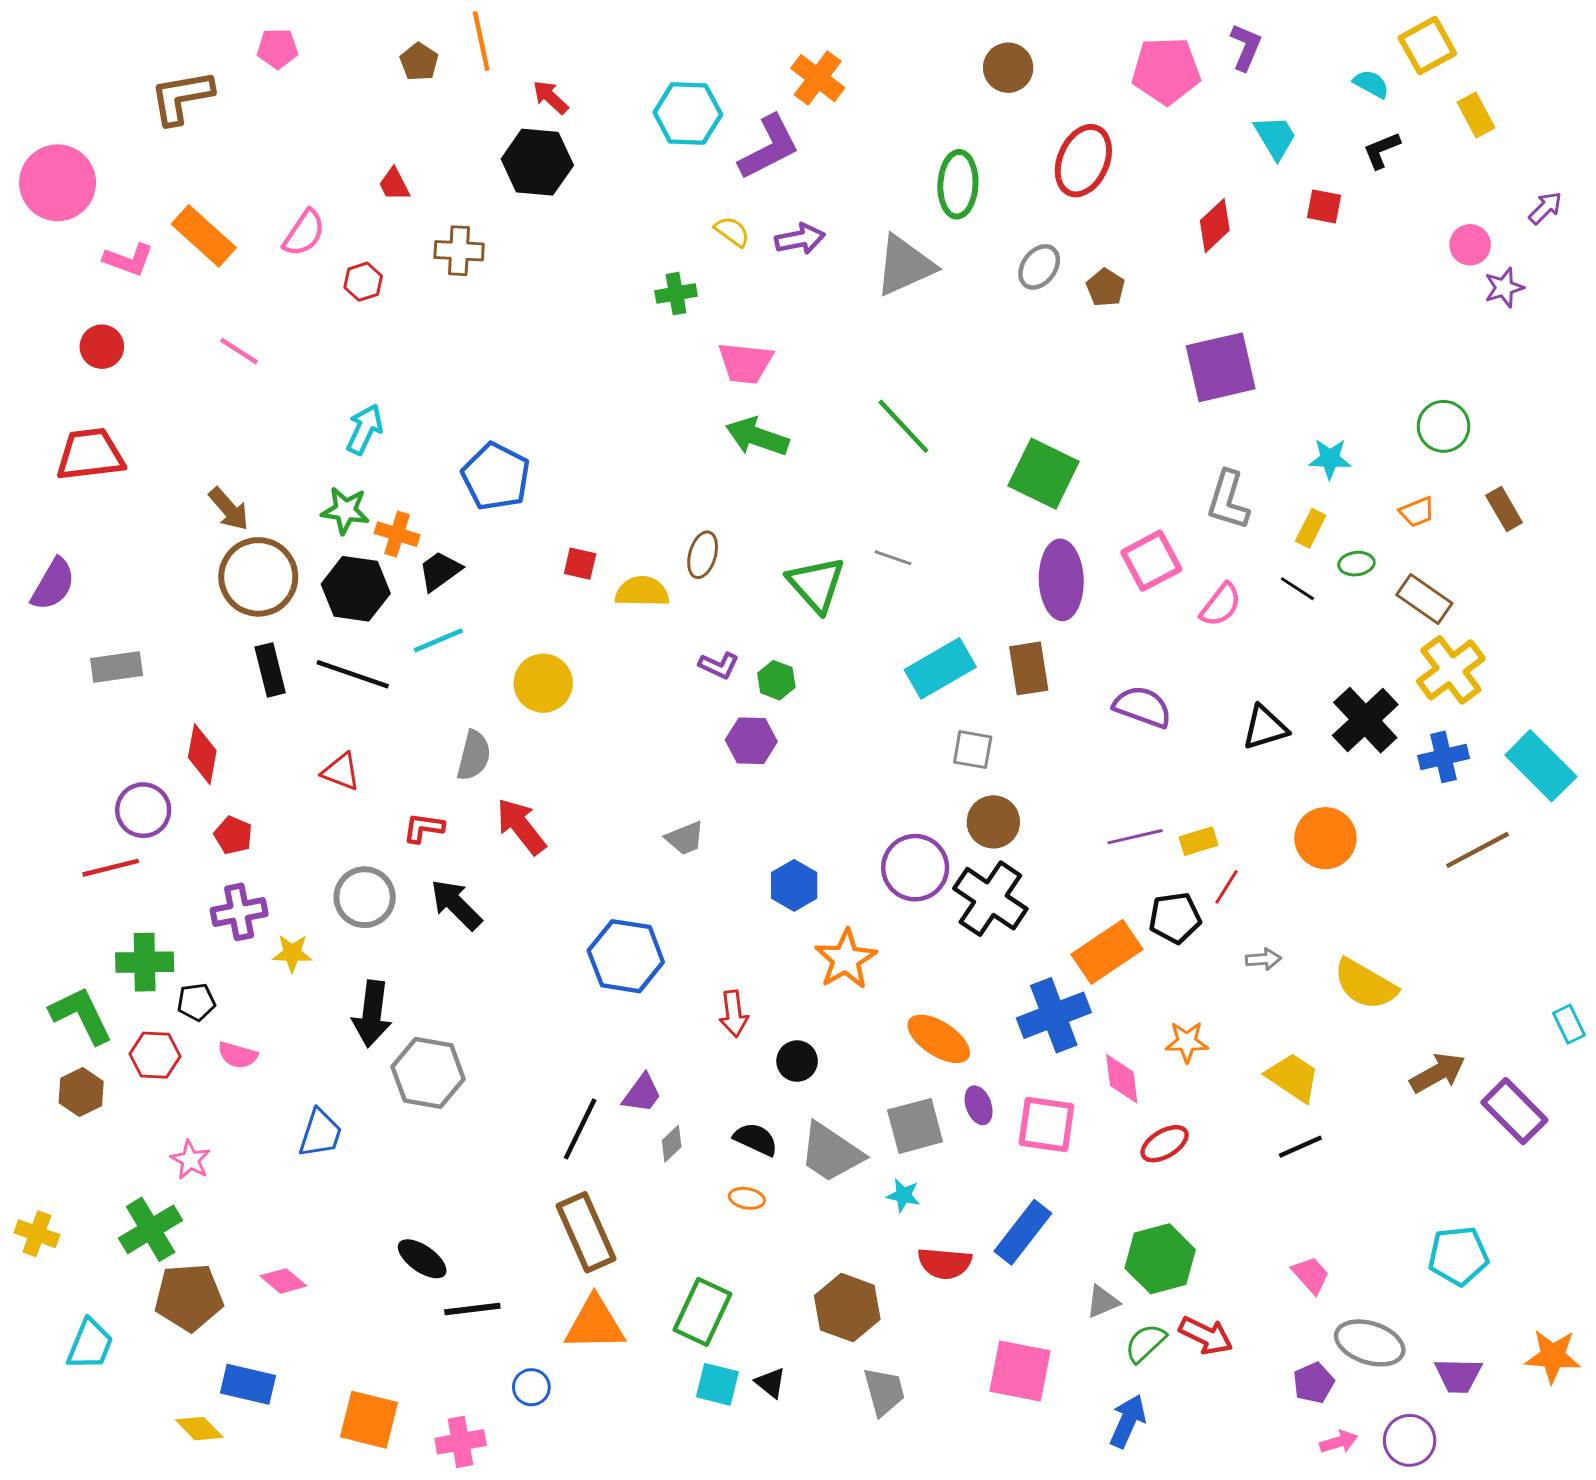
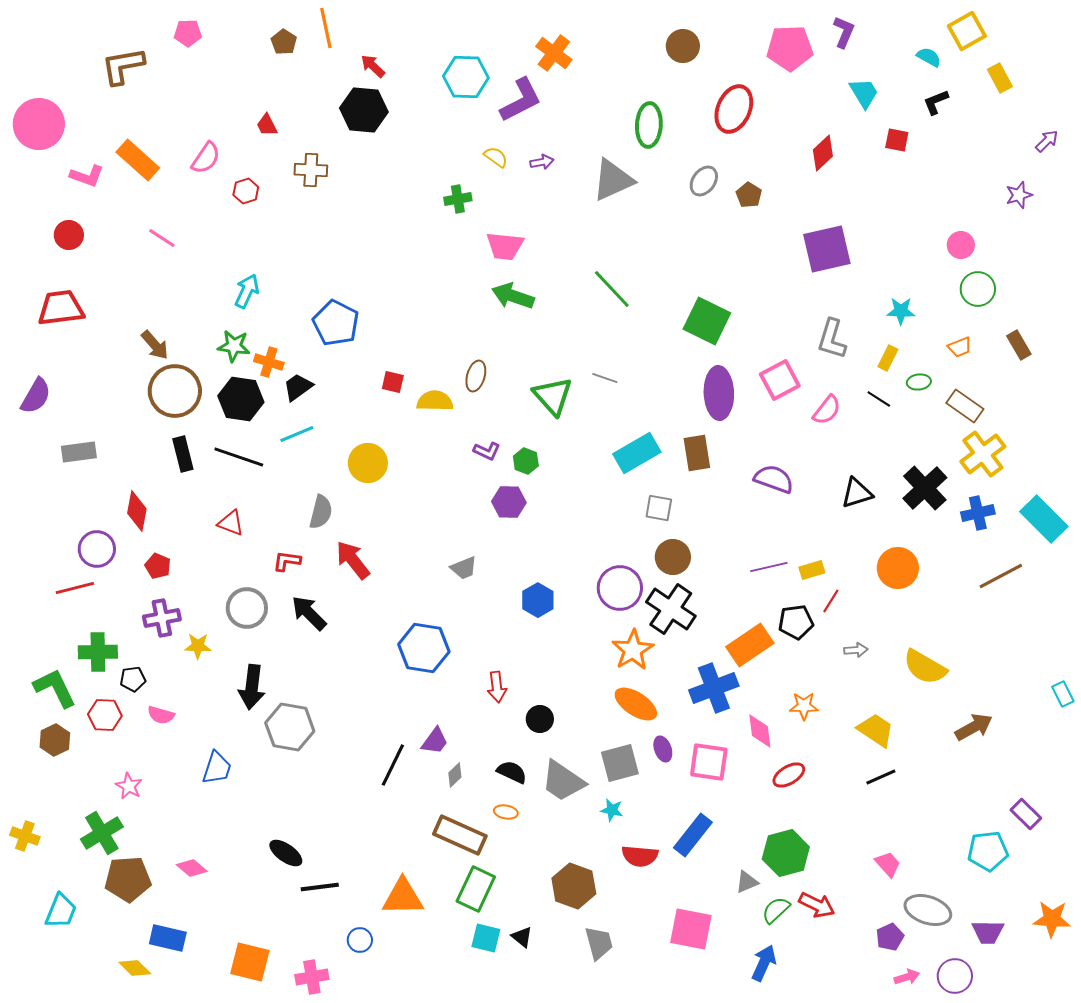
purple arrow: (800, 239) -> (542, 162), size x0.7
pink circle: (1470, 245) -> (961, 245), moved
orange star: (846, 959) -> (633, 650), moved
purple rectangle: (1514, 1111) -> (1026, 814), moved, size x0.7
brown rectangle: (586, 1232) -> (460, 835), moved, turned -42

